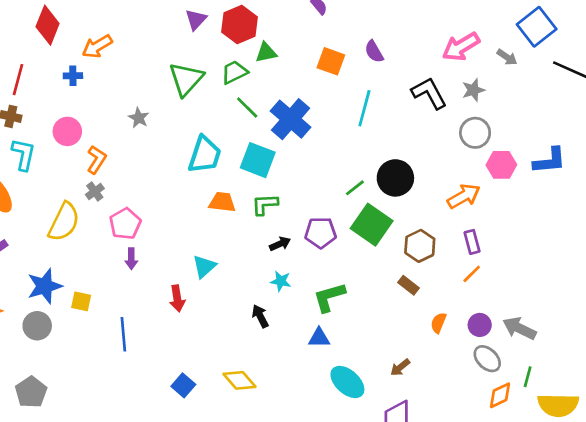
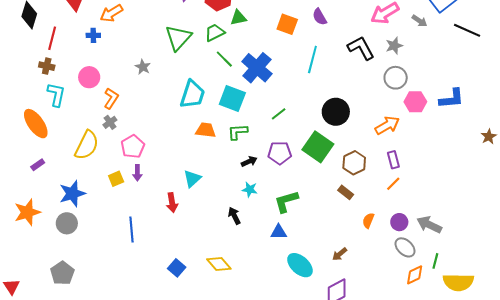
green line: (355, 188) -> (279, 114), moved
yellow square: (81, 301) -> (116, 179), moved, turned -35

